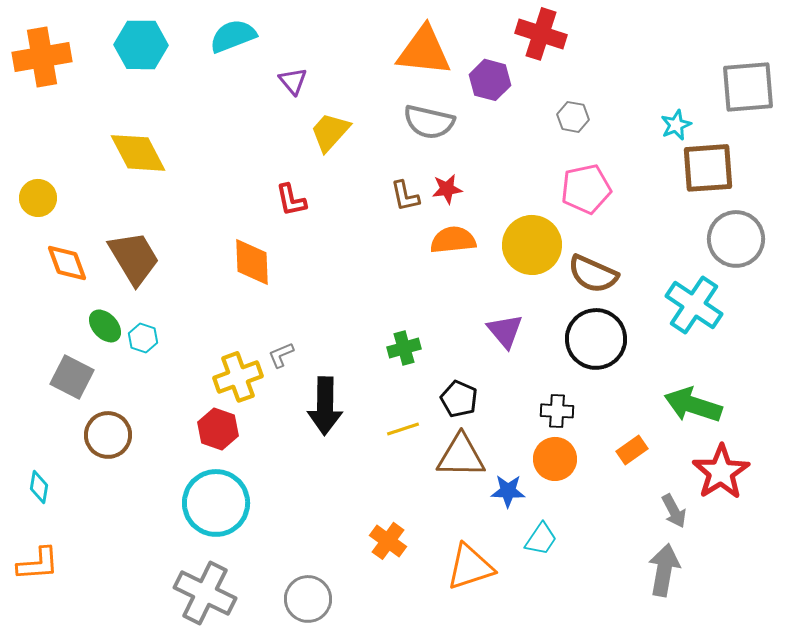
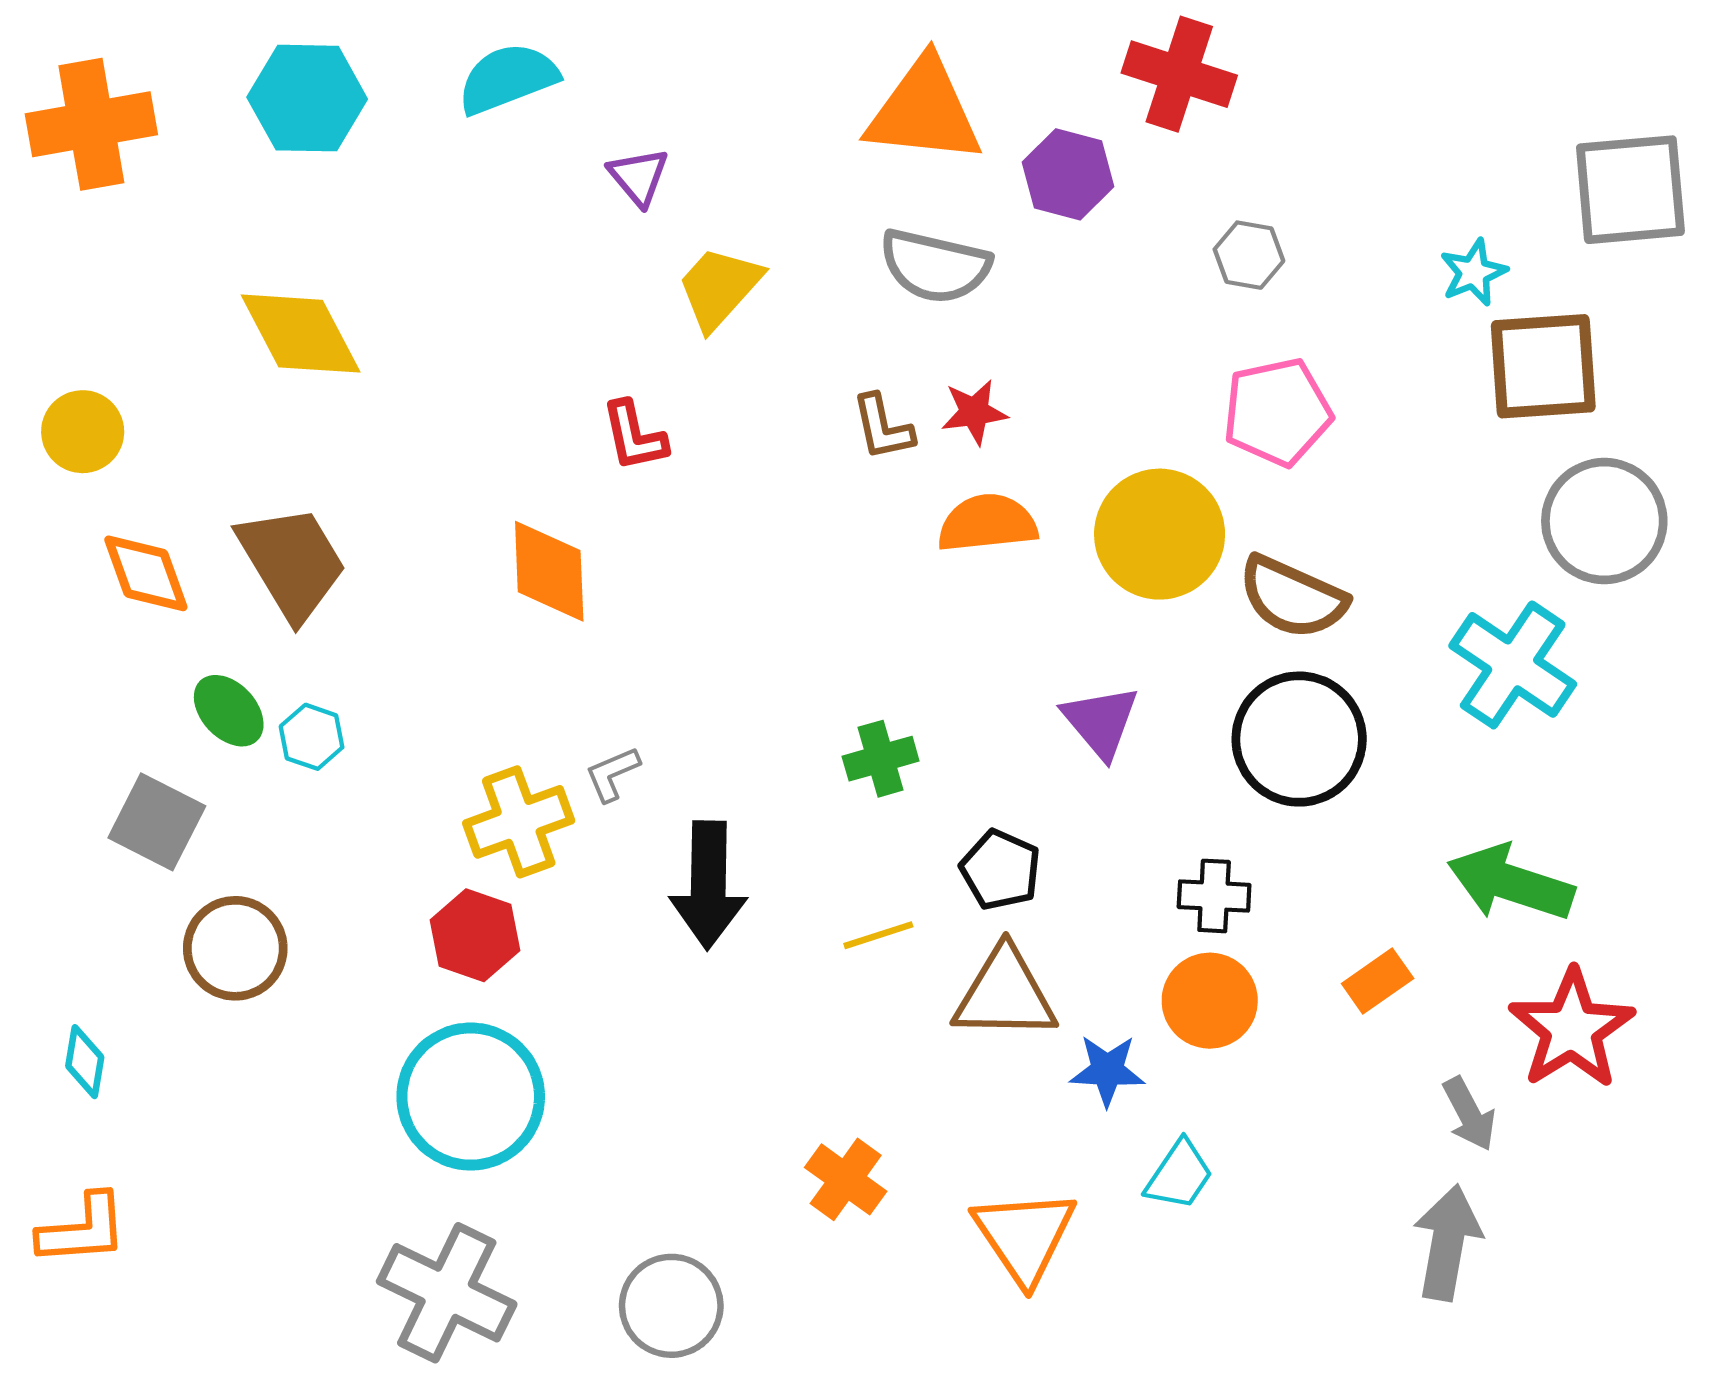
orange triangle: (470, 567) -> (1024, 1236), turned -46

